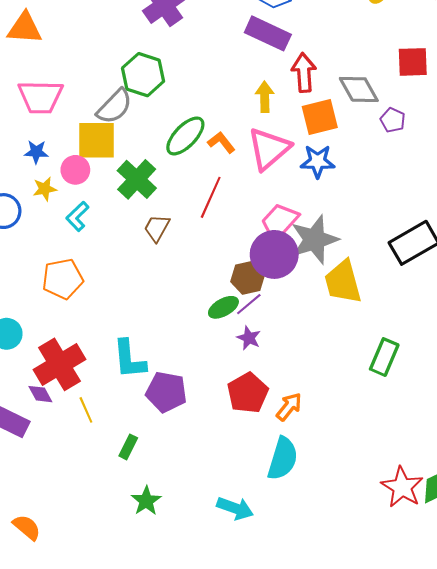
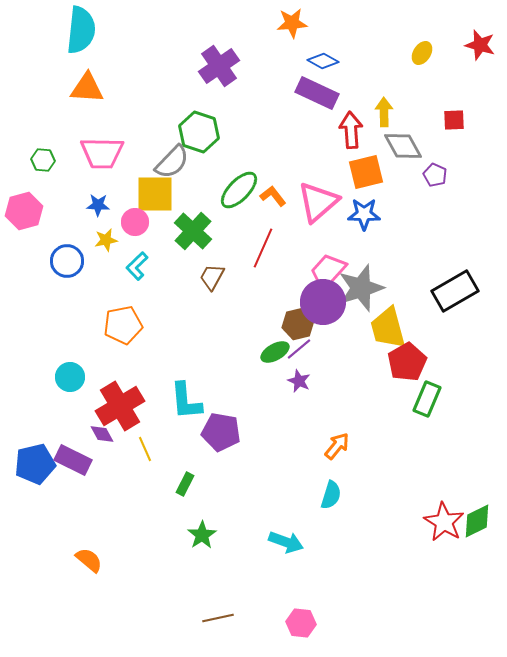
red square: (413, 62) -> (454, 120), size x0.7
yellow arrow: (265, 97) -> (384, 112), moved
red pentagon: (248, 393) -> (407, 362), moved
cyan semicircle: (283, 459) -> (331, 495), size x0.7

